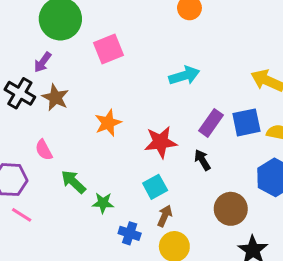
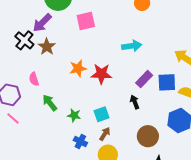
purple arrow: (43, 62) -> (42, 23), size x1.5
red star: (161, 142) -> (101, 74), moved
green star: (103, 203) -> (74, 115), moved

